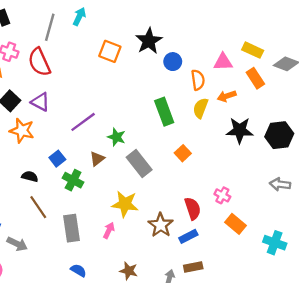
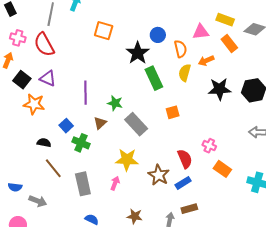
black star: (149, 41) -> (138, 53), moved
purple line: (83, 122) -> (86, 93), turned -50
orange square: (183, 153) -> (173, 112), turned 32

